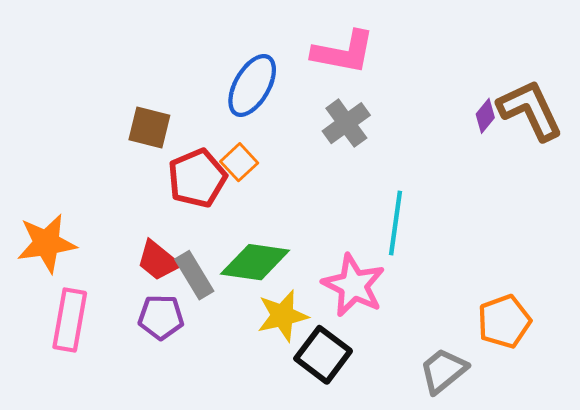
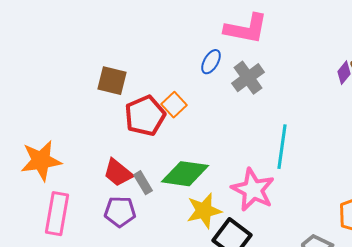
blue ellipse: (252, 85) -> (211, 62), moved, size x0.6
gray rectangle: (194, 275) -> (143, 183), size x0.7

